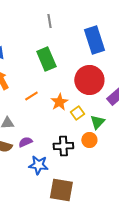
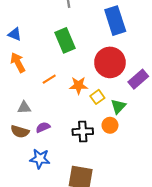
orange star: (59, 102) -> (79, 85), turned 30
blue star: (38, 165) -> (40, 159), moved

